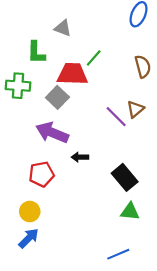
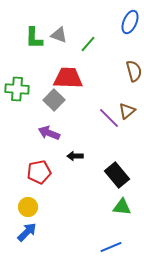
green L-shape: (36, 53) -> (34, 38), moved
green line: (94, 58) -> (88, 44), moved
purple arrow: (52, 133) -> (49, 133), size x0.7

